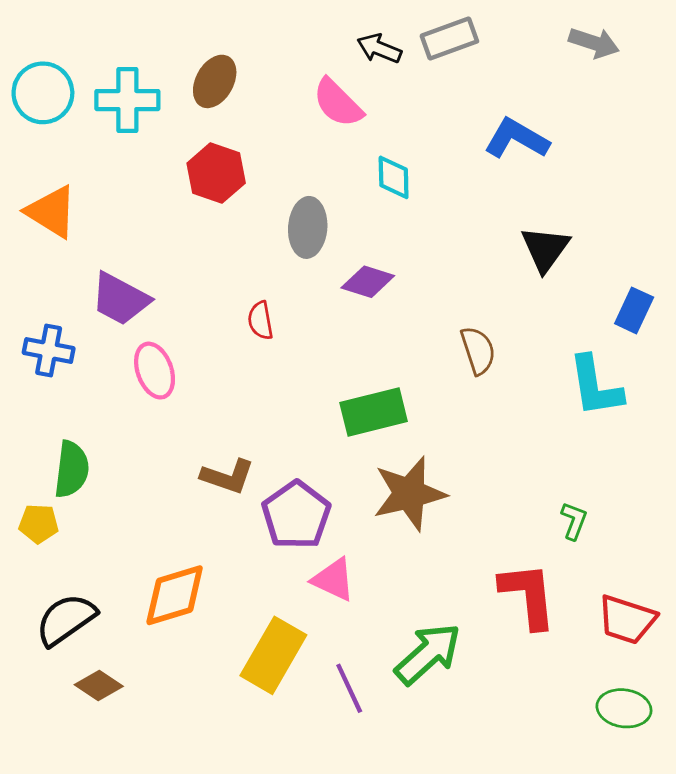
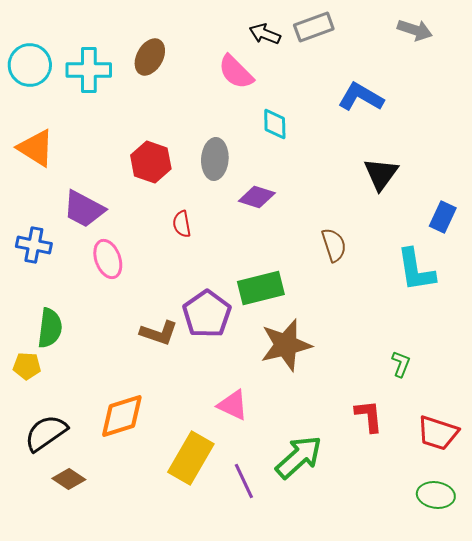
red hexagon: (216, 173) -> (151, 162), moved
purple pentagon: (296, 515) -> (207, 314), moved
red L-shape: (528, 595) -> (369, 416), size x0.7

